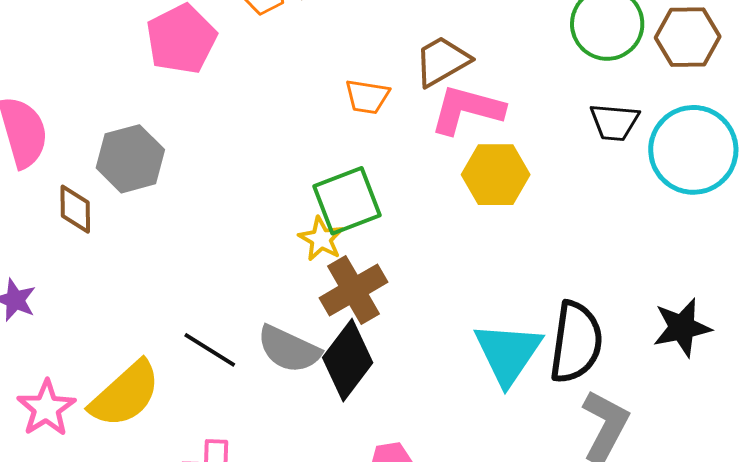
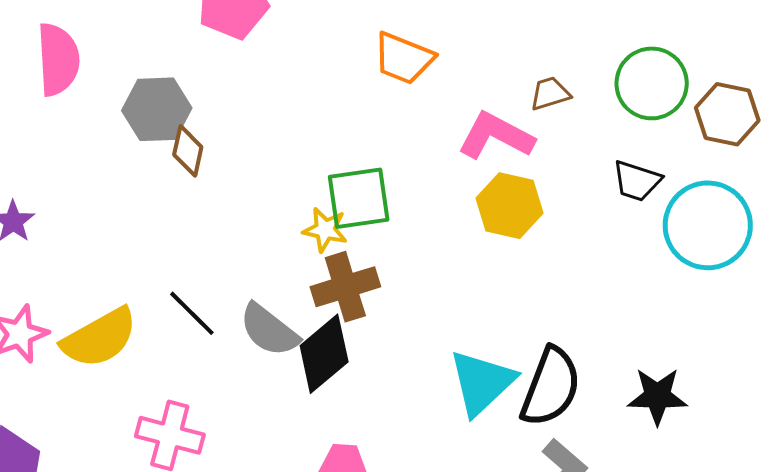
brown trapezoid: (442, 61) -> (550, 94), moved, size x0.7
orange trapezoid: (367, 97) -> (404, 58), moved, size x1.4
brown diamond: (75, 209) -> (188, 151), moved
yellow star: (321, 239) -> (325, 230), turned -30

